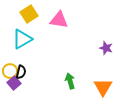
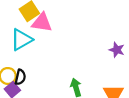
pink triangle: (59, 20) -> (42, 23), moved

